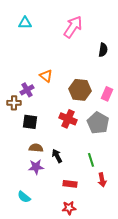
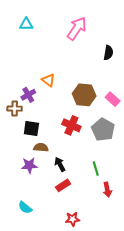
pink rectangle: (107, 94) -> (113, 99), turned -72
brown semicircle: (36, 148) -> (41, 147), moved
purple star: (36, 167) -> (29, 165), moved
red rectangle: (70, 184) -> (63, 185), moved, turned -40

